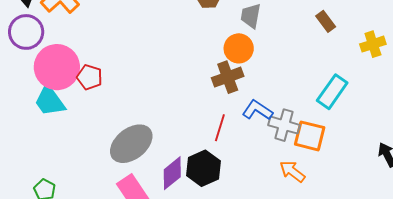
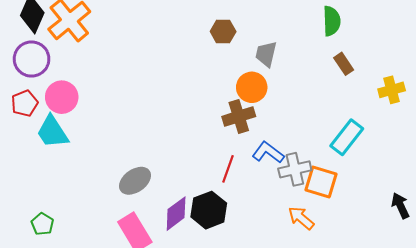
pink circle: (57, 67) -> (62, 97), size x0.7
red pentagon: (90, 77) -> (25, 103), moved, turned 30
gray cross: (284, 125) -> (295, 169), turned -32
gray ellipse: (131, 144) -> (135, 181), size x0.7

